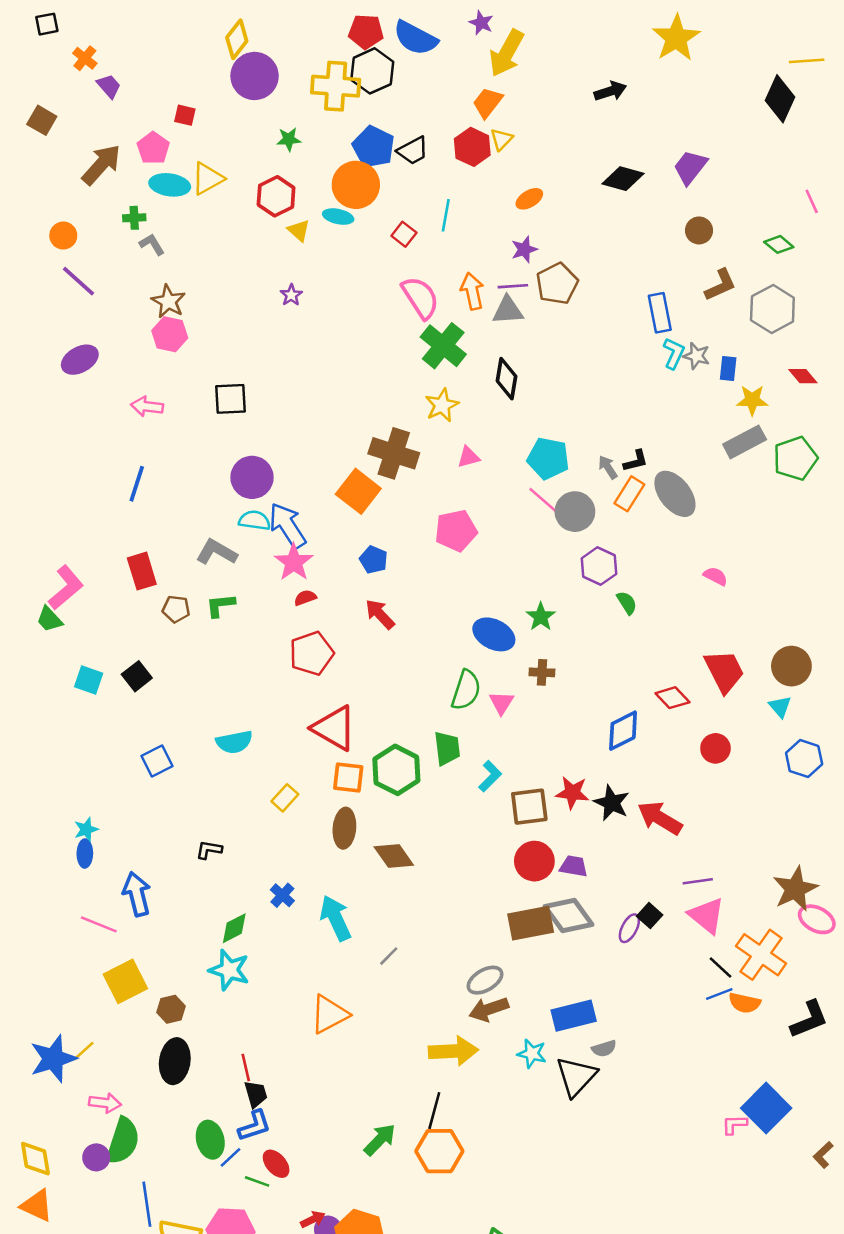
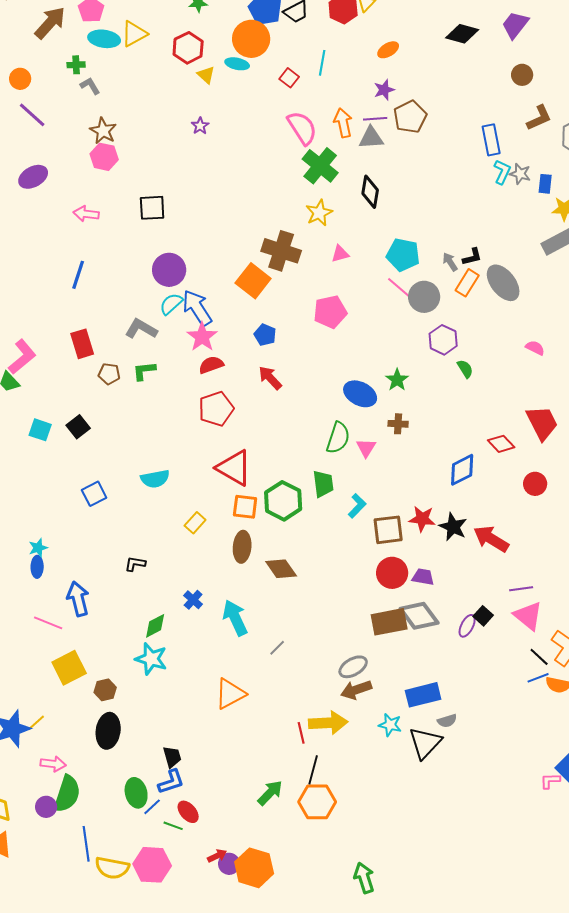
cyan semicircle: (255, 520) -> (171, 304), turned -50
red semicircle: (305, 598) -> (211, 365), size x1.4
red line: (246, 1067) -> (301, 733), moved

